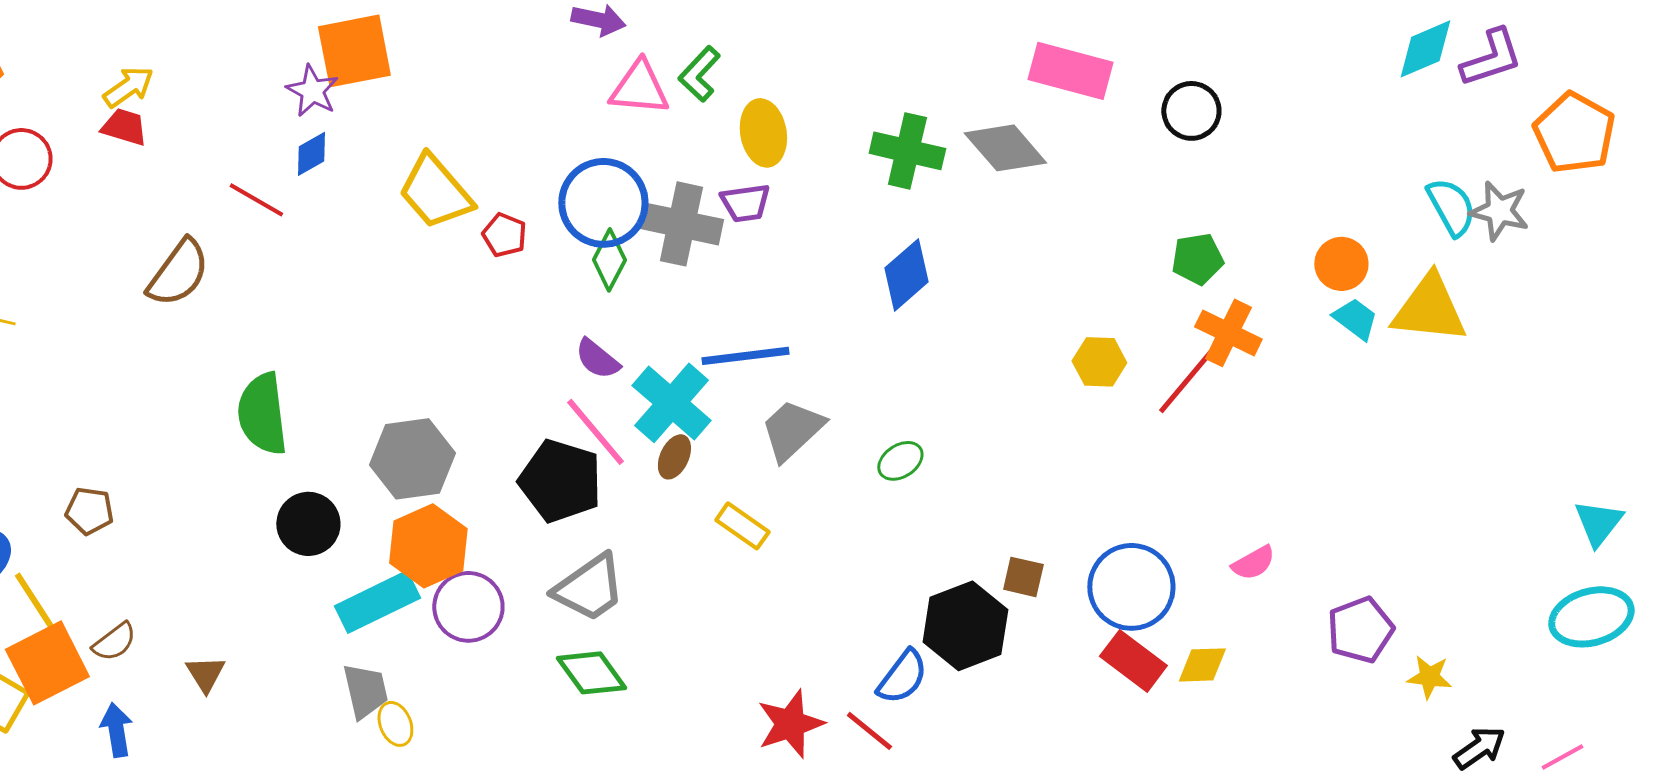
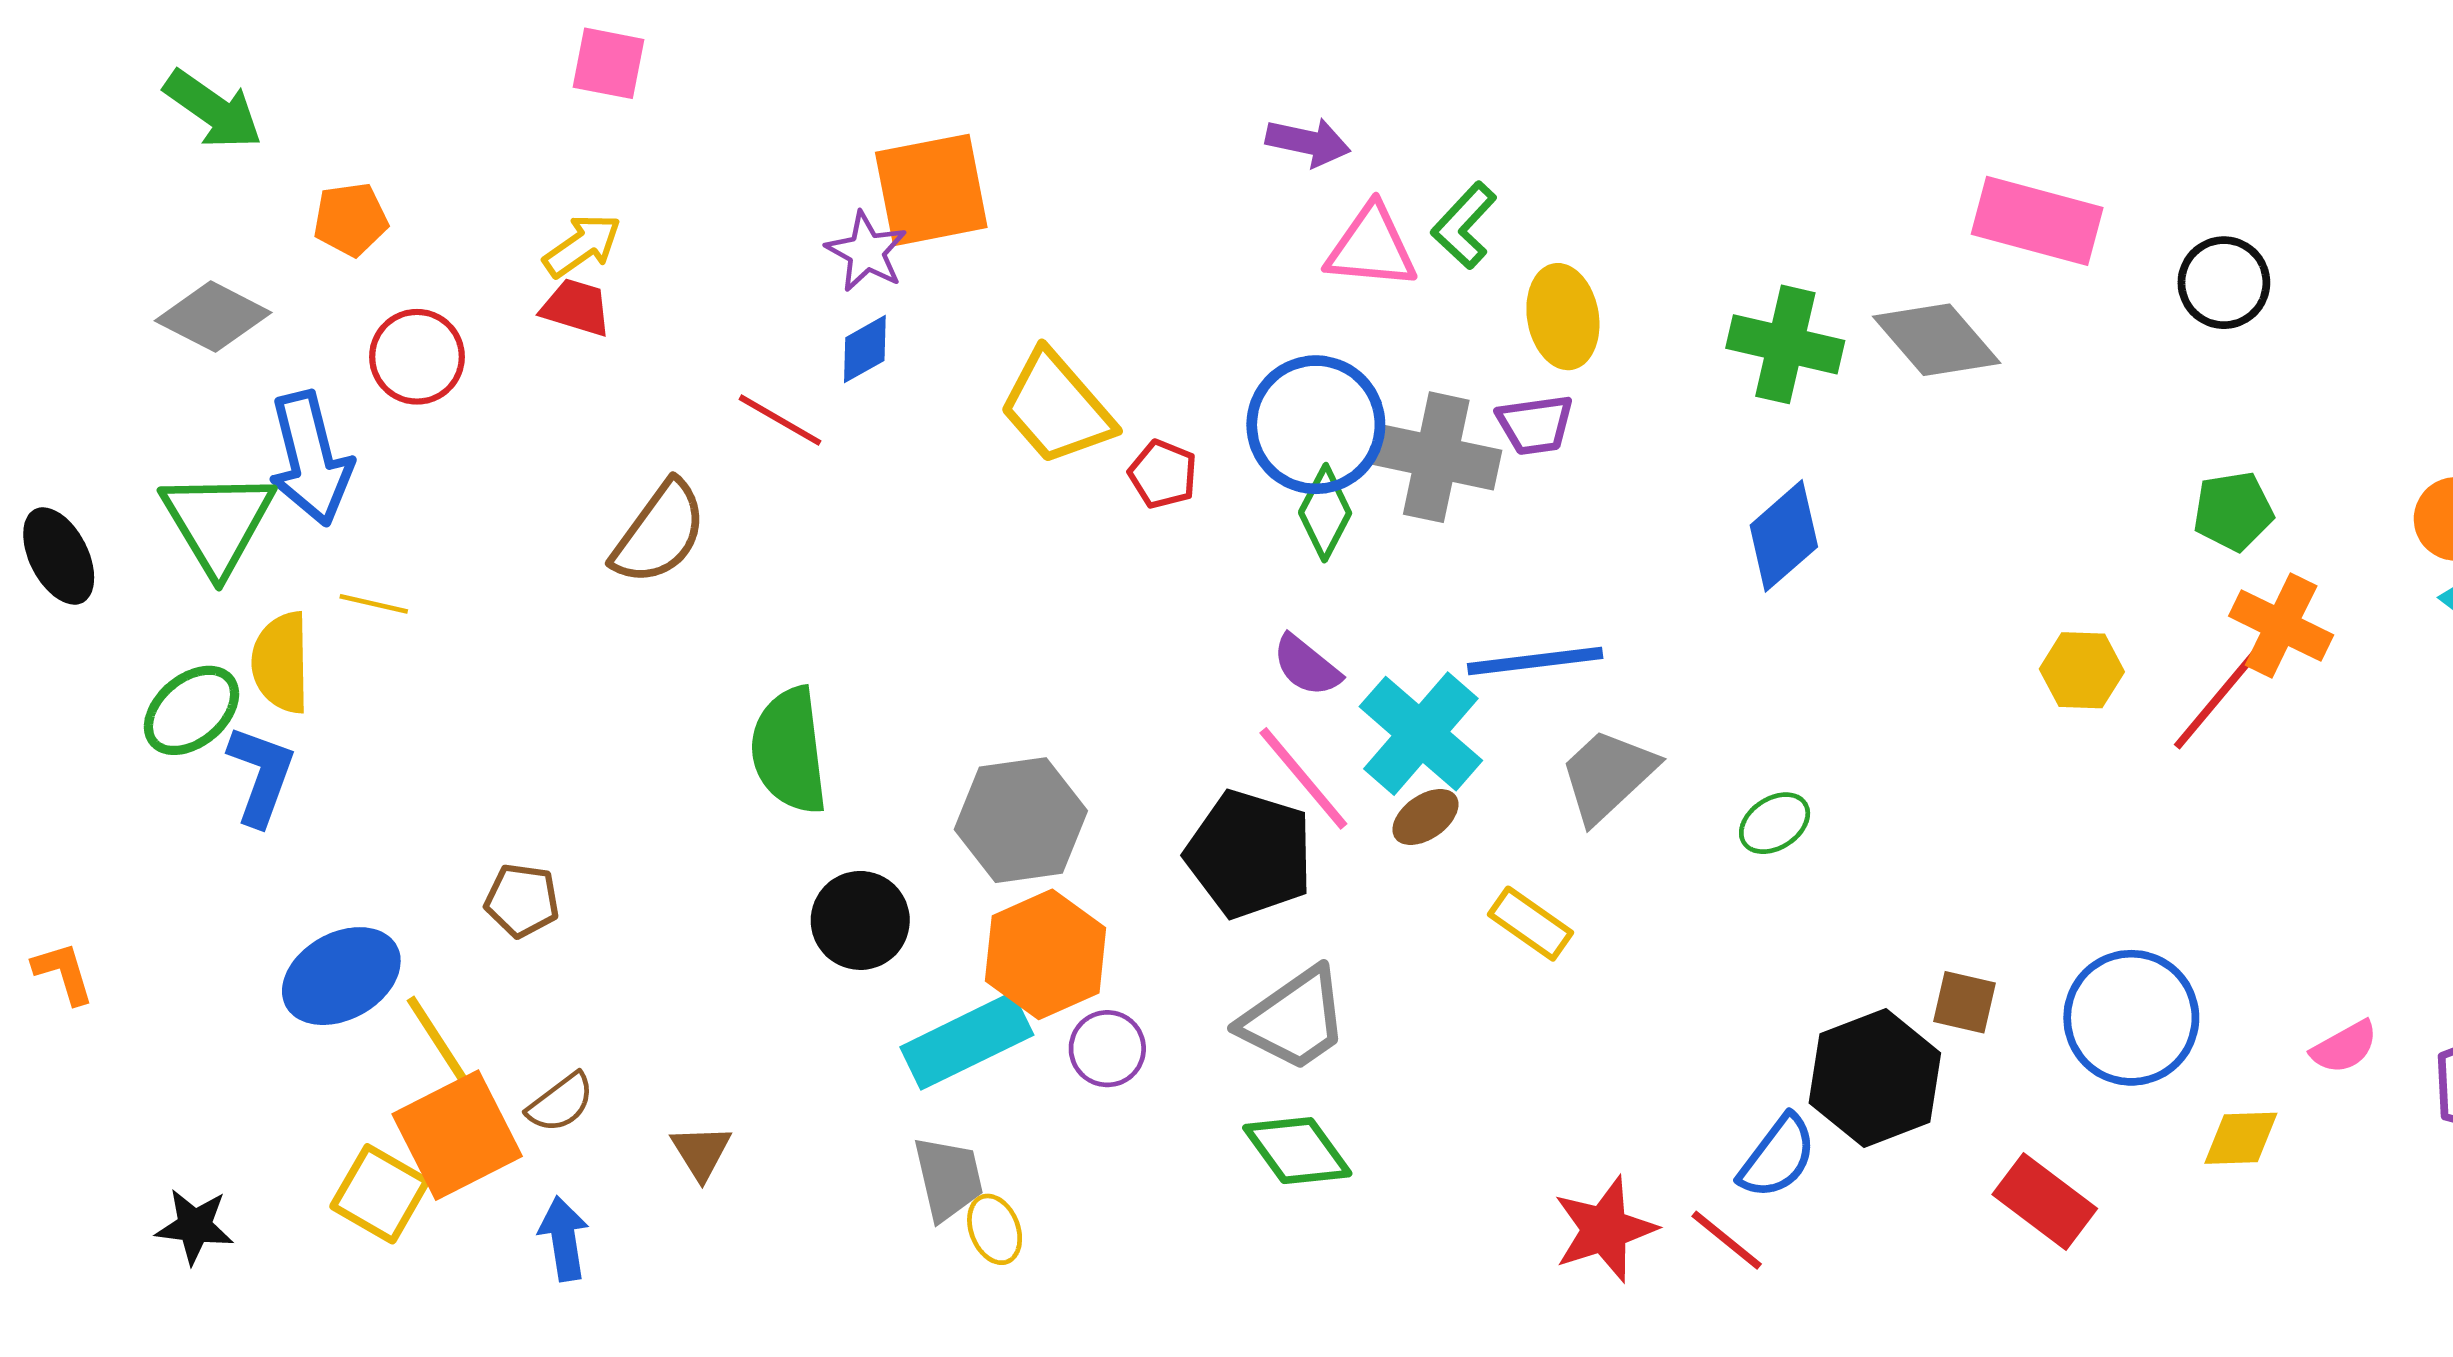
brown ellipse: (674, 457) -> (1425, 817), turned 30
pink semicircle: (1253, 563) -> (2344, 1047), moved
purple circle: (468, 607) -> (1107, 1049), size x0.7
red rectangle: (1133, 661) -> (2045, 1202), moved

